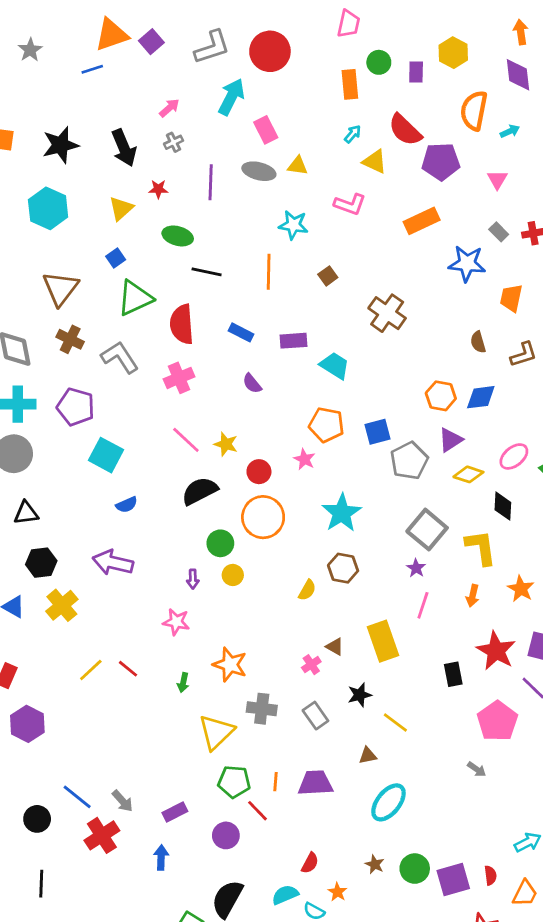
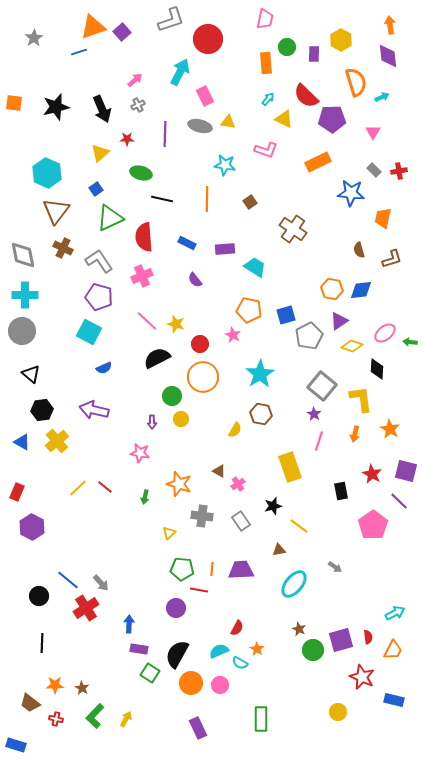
gray L-shape: (212, 47) -> (171, 20), moved
orange semicircle: (474, 111) -> (356, 82), turned 152
cyan hexagon: (48, 208) -> (47, 173), moved
purple pentagon: (76, 407) -> (99, 297), moved
black triangle: (26, 513) -> (31, 374), turned 48
brown triangle: (335, 647) -> (219, 471), moved
red star: (496, 651) -> (372, 474), size x0.7
yellow triangle: (216, 732) -> (169, 533), size x0.5
gray arrow: (477, 769) -> (335, 567), moved
red line: (258, 811) -> (199, 590), turned -36
purple rectangle: (175, 812) -> (139, 649), moved, turned 36
brown star: (375, 864) -> (299, 629), moved
green circle: (415, 869) -> (313, 650), moved

